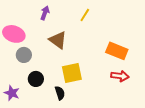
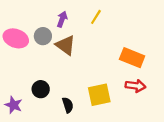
purple arrow: (45, 13) -> (62, 19), moved
gray circle: (24, 55) -> (43, 36), moved
yellow square: (72, 73) -> (99, 95), moved

